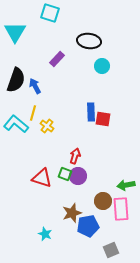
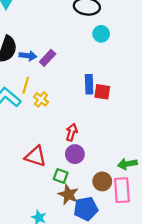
purple rectangle: (57, 59) -> (48, 58), moved
blue arrow: (35, 86) -> (28, 56), turned 126
green square: (65, 174) -> (61, 176), moved
brown star: (72, 213) -> (68, 195), turned -30

